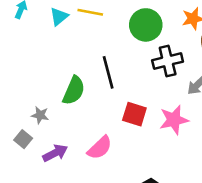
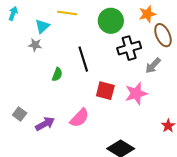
cyan triangle: (59, 16) -> (42, 26), moved
green semicircle: (74, 91) -> (57, 74), size x0.6
gray star: (40, 115) -> (35, 45), moved

